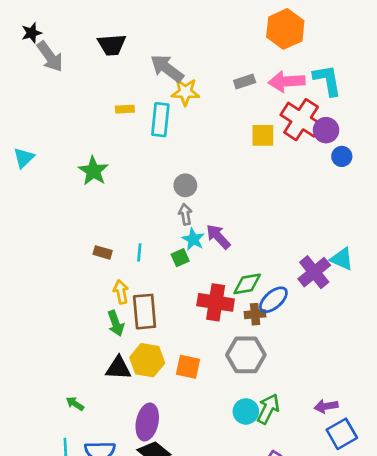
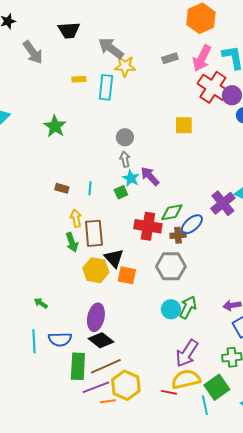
gray arrow: (50, 57) -> (33, 52), moved
pink arrow: (287, 82) -> (202, 58), turned -60
yellow square: (263, 135) -> (184, 125), moved
black triangle: (118, 368) -> (114, 258), moved, turned 45

